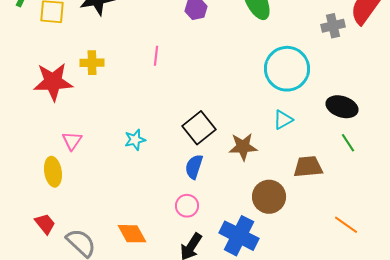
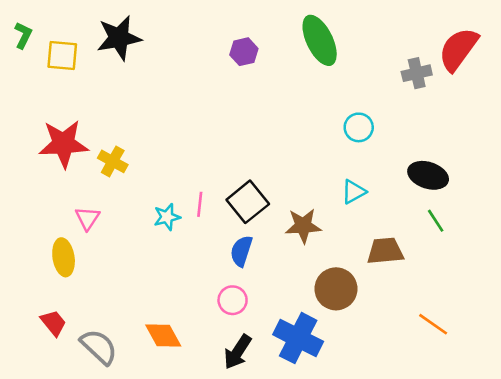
pink line: (156, 56) -> (200, 204), moved
yellow cross: (92, 63) -> (113, 161), moved, turned 30
cyan circle: (287, 69) -> (359, 127), size x0.5

